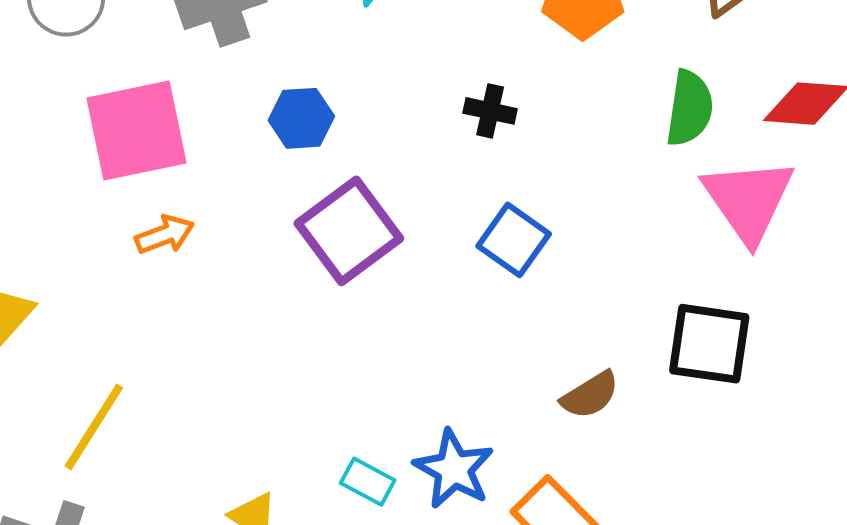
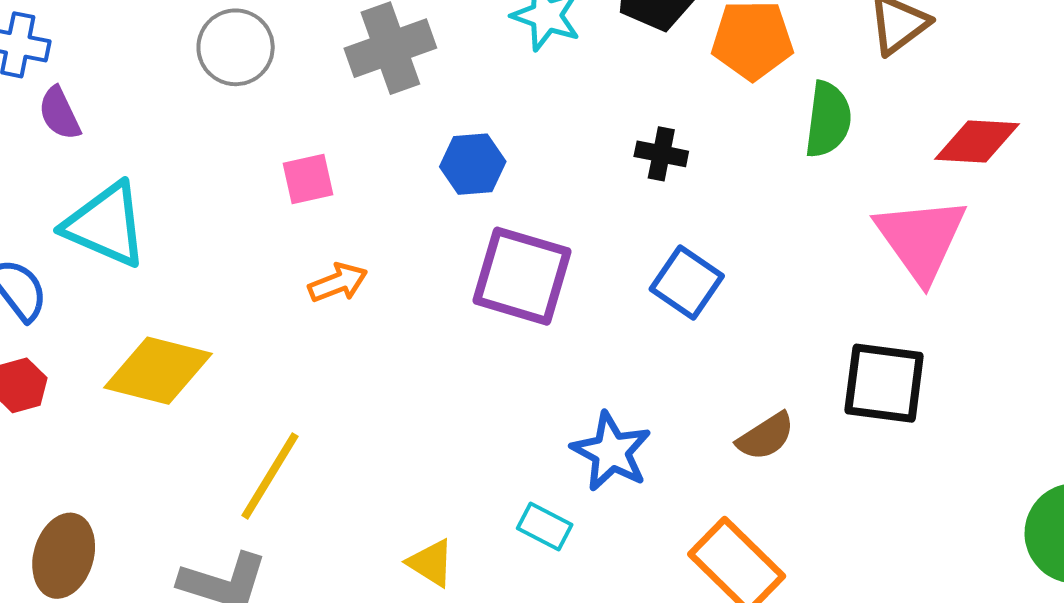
green semicircle: (690, 108) -> (828, 120), moved
pink square: (137, 130) -> (308, 179), size x0.5
purple square: (349, 231) -> (522, 276), turned -36
blue star: (454, 469) -> (611, 452), moved

